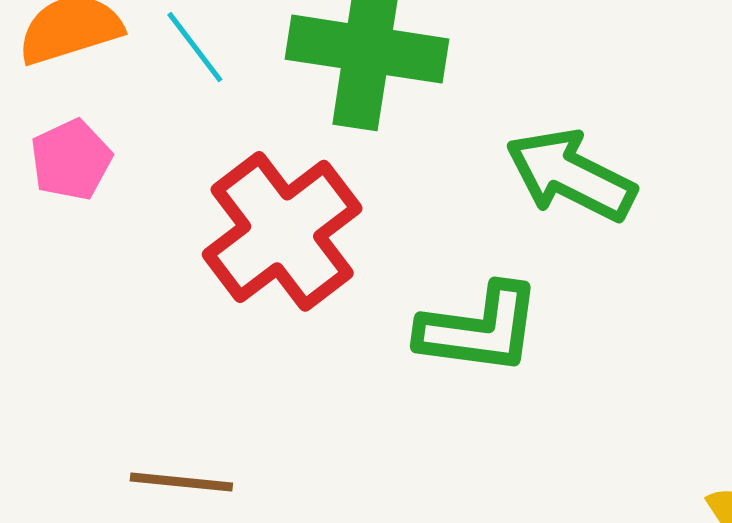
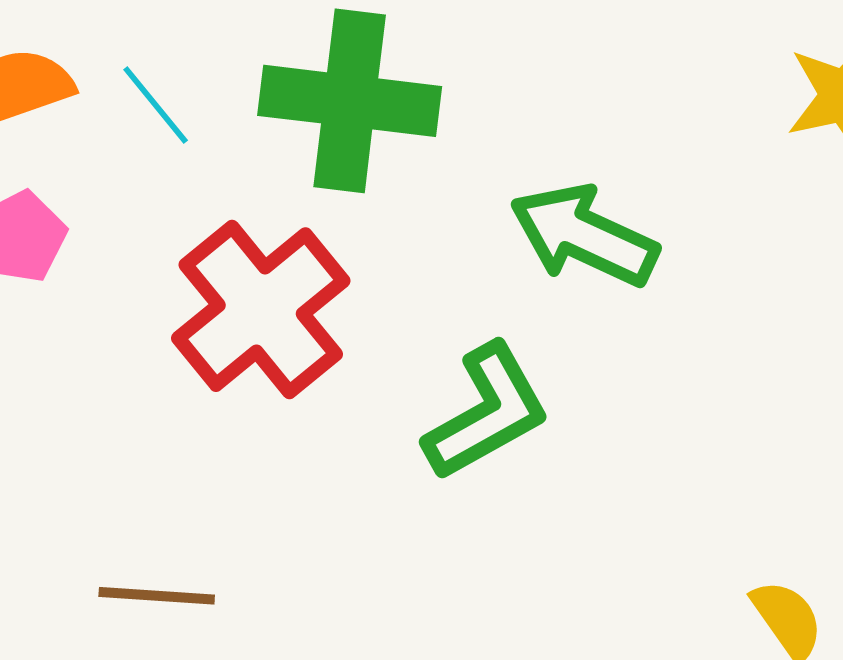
green L-shape: (479, 329) -> (487, 412), turned -35

